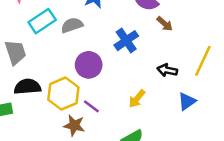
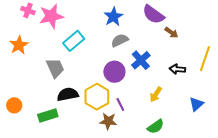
gray semicircle: (72, 25) -> (120, 40), moved
blue cross: (126, 41) -> (141, 60), moved
blue triangle: (187, 101) -> (196, 104), moved
purple line: (91, 106) -> (120, 104), turned 32

